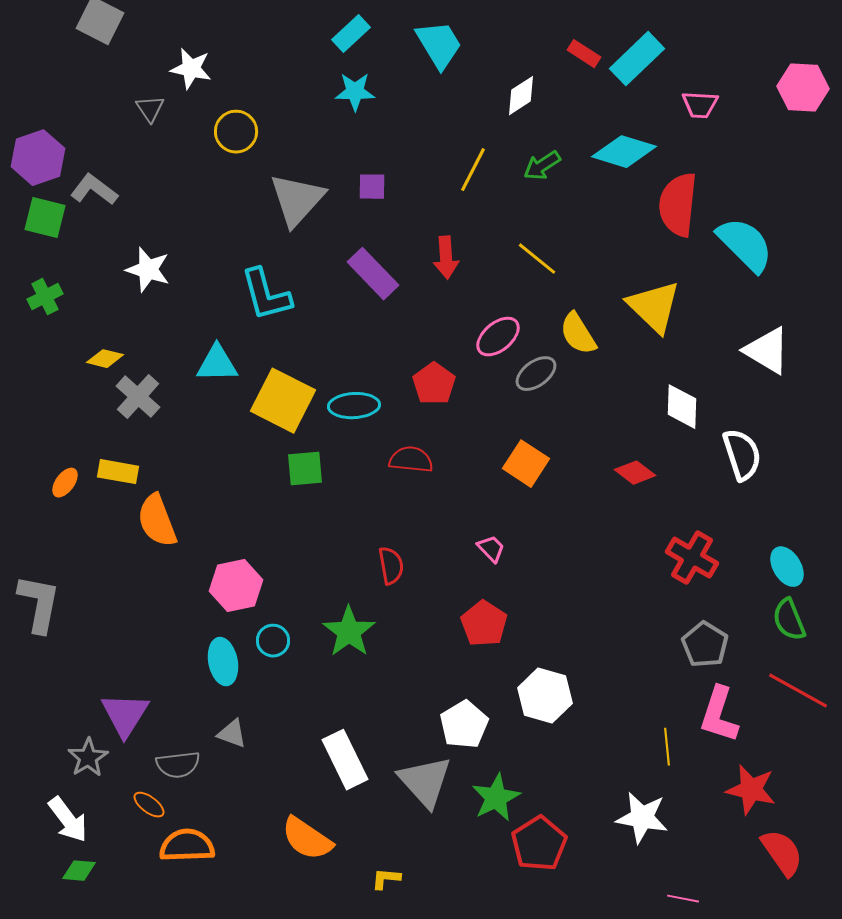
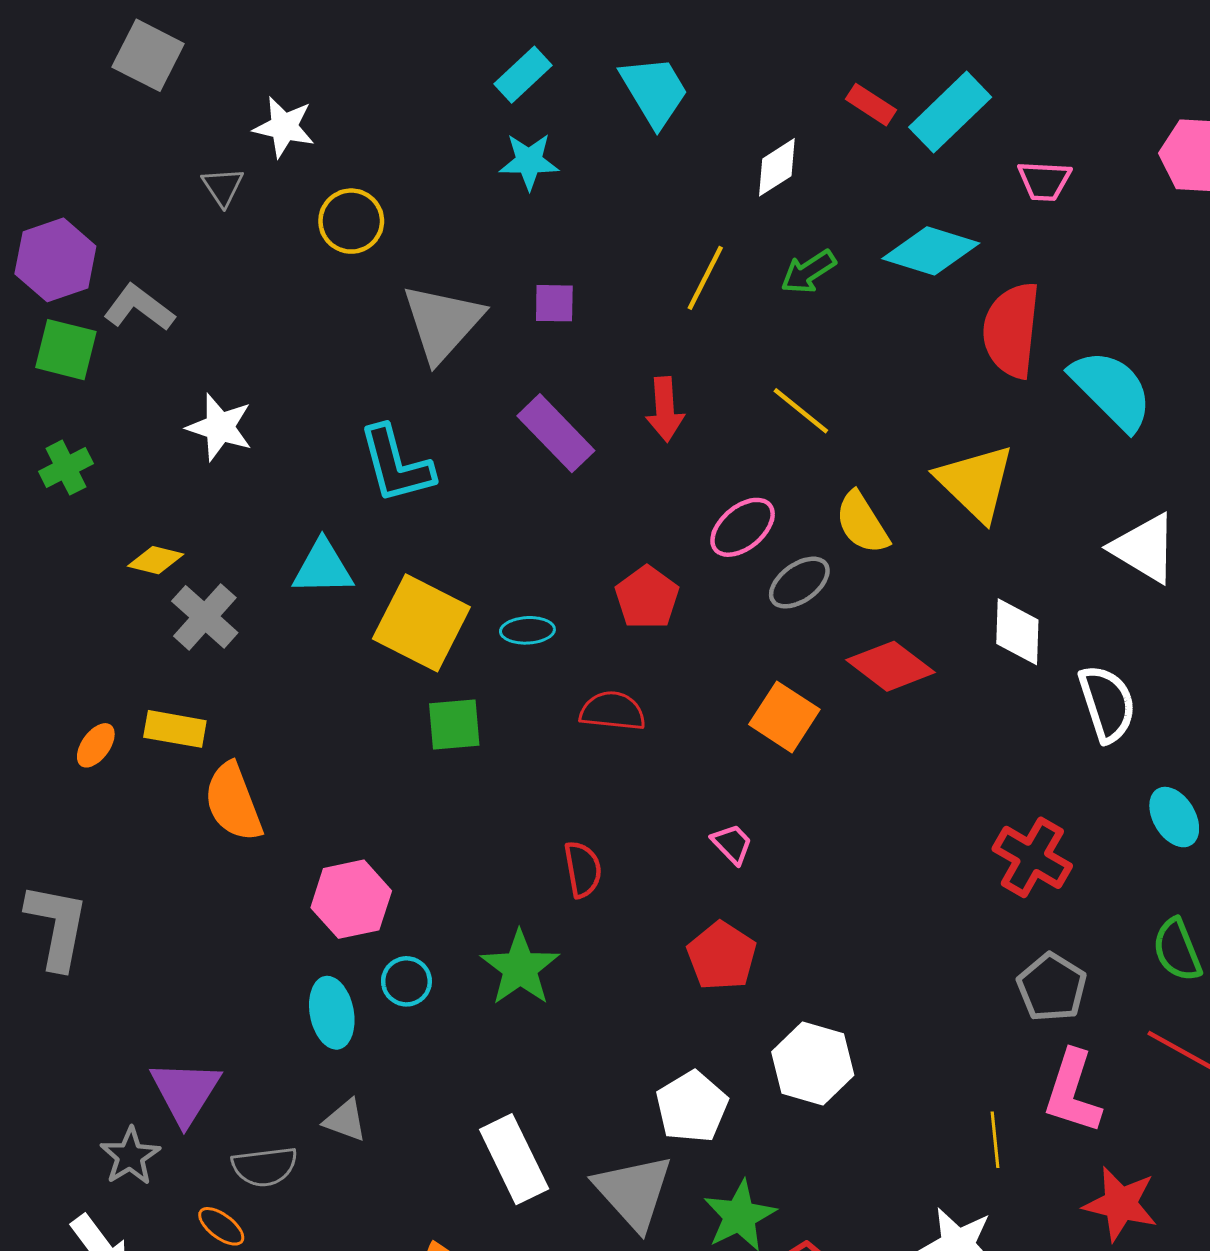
cyan ellipse: (354, 406) -> (527, 630), size x0.7
red diamond: (635, 473) -> (890, 666), moved, size x1.4
cyan ellipse: (787, 567) -> (1174, 817), moved

